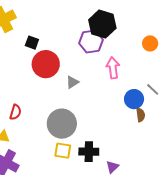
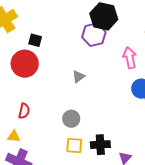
red circle: (46, 64) -> (25, 64), moved
pink arrow: (113, 68) -> (130, 58), moved
gray circle: (62, 124) -> (71, 119), size x0.6

